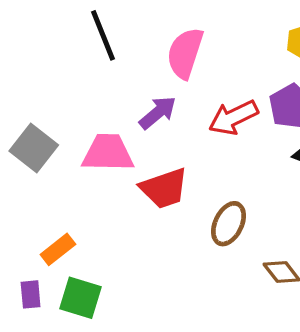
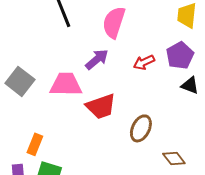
red arrow: (233, 117) -> (144, 62), size x0.7
orange rectangle: (58, 249) -> (35, 144), turned -30

